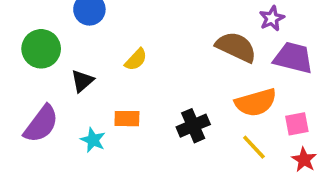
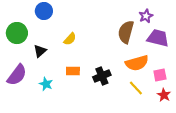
brown semicircle: (236, 47) -> (126, 32), turned -100
orange rectangle: (127, 119) -> (73, 71), moved

